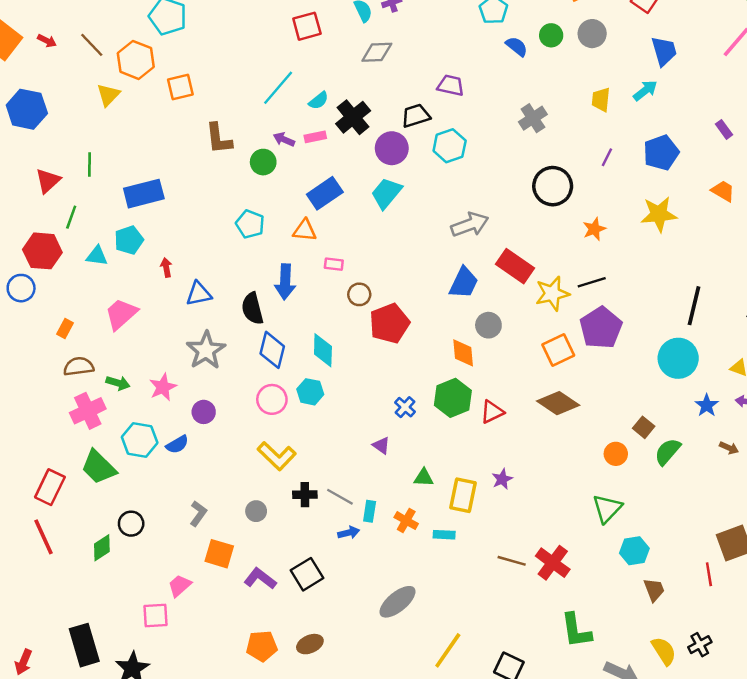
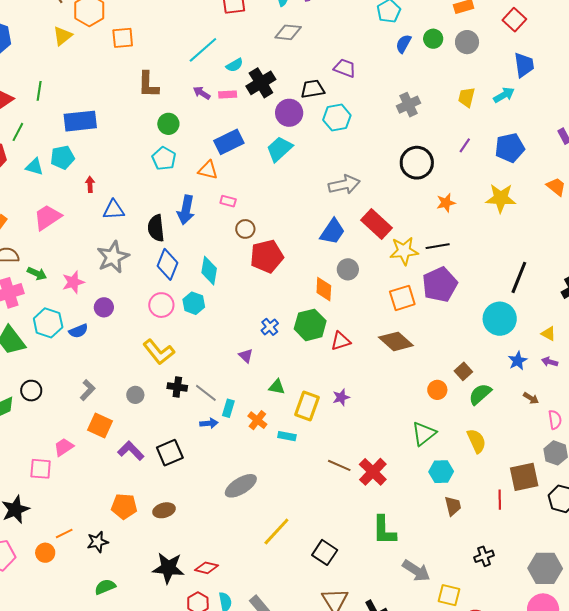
blue semicircle: (517, 46) -> (404, 44), turned -108
green circle: (263, 162) -> (168, 124), moved
yellow semicircle: (664, 651) -> (476, 441), moved

